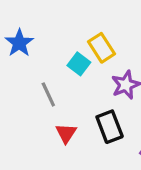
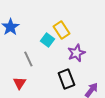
red triangle: (66, 133) -> (19, 83), moved

